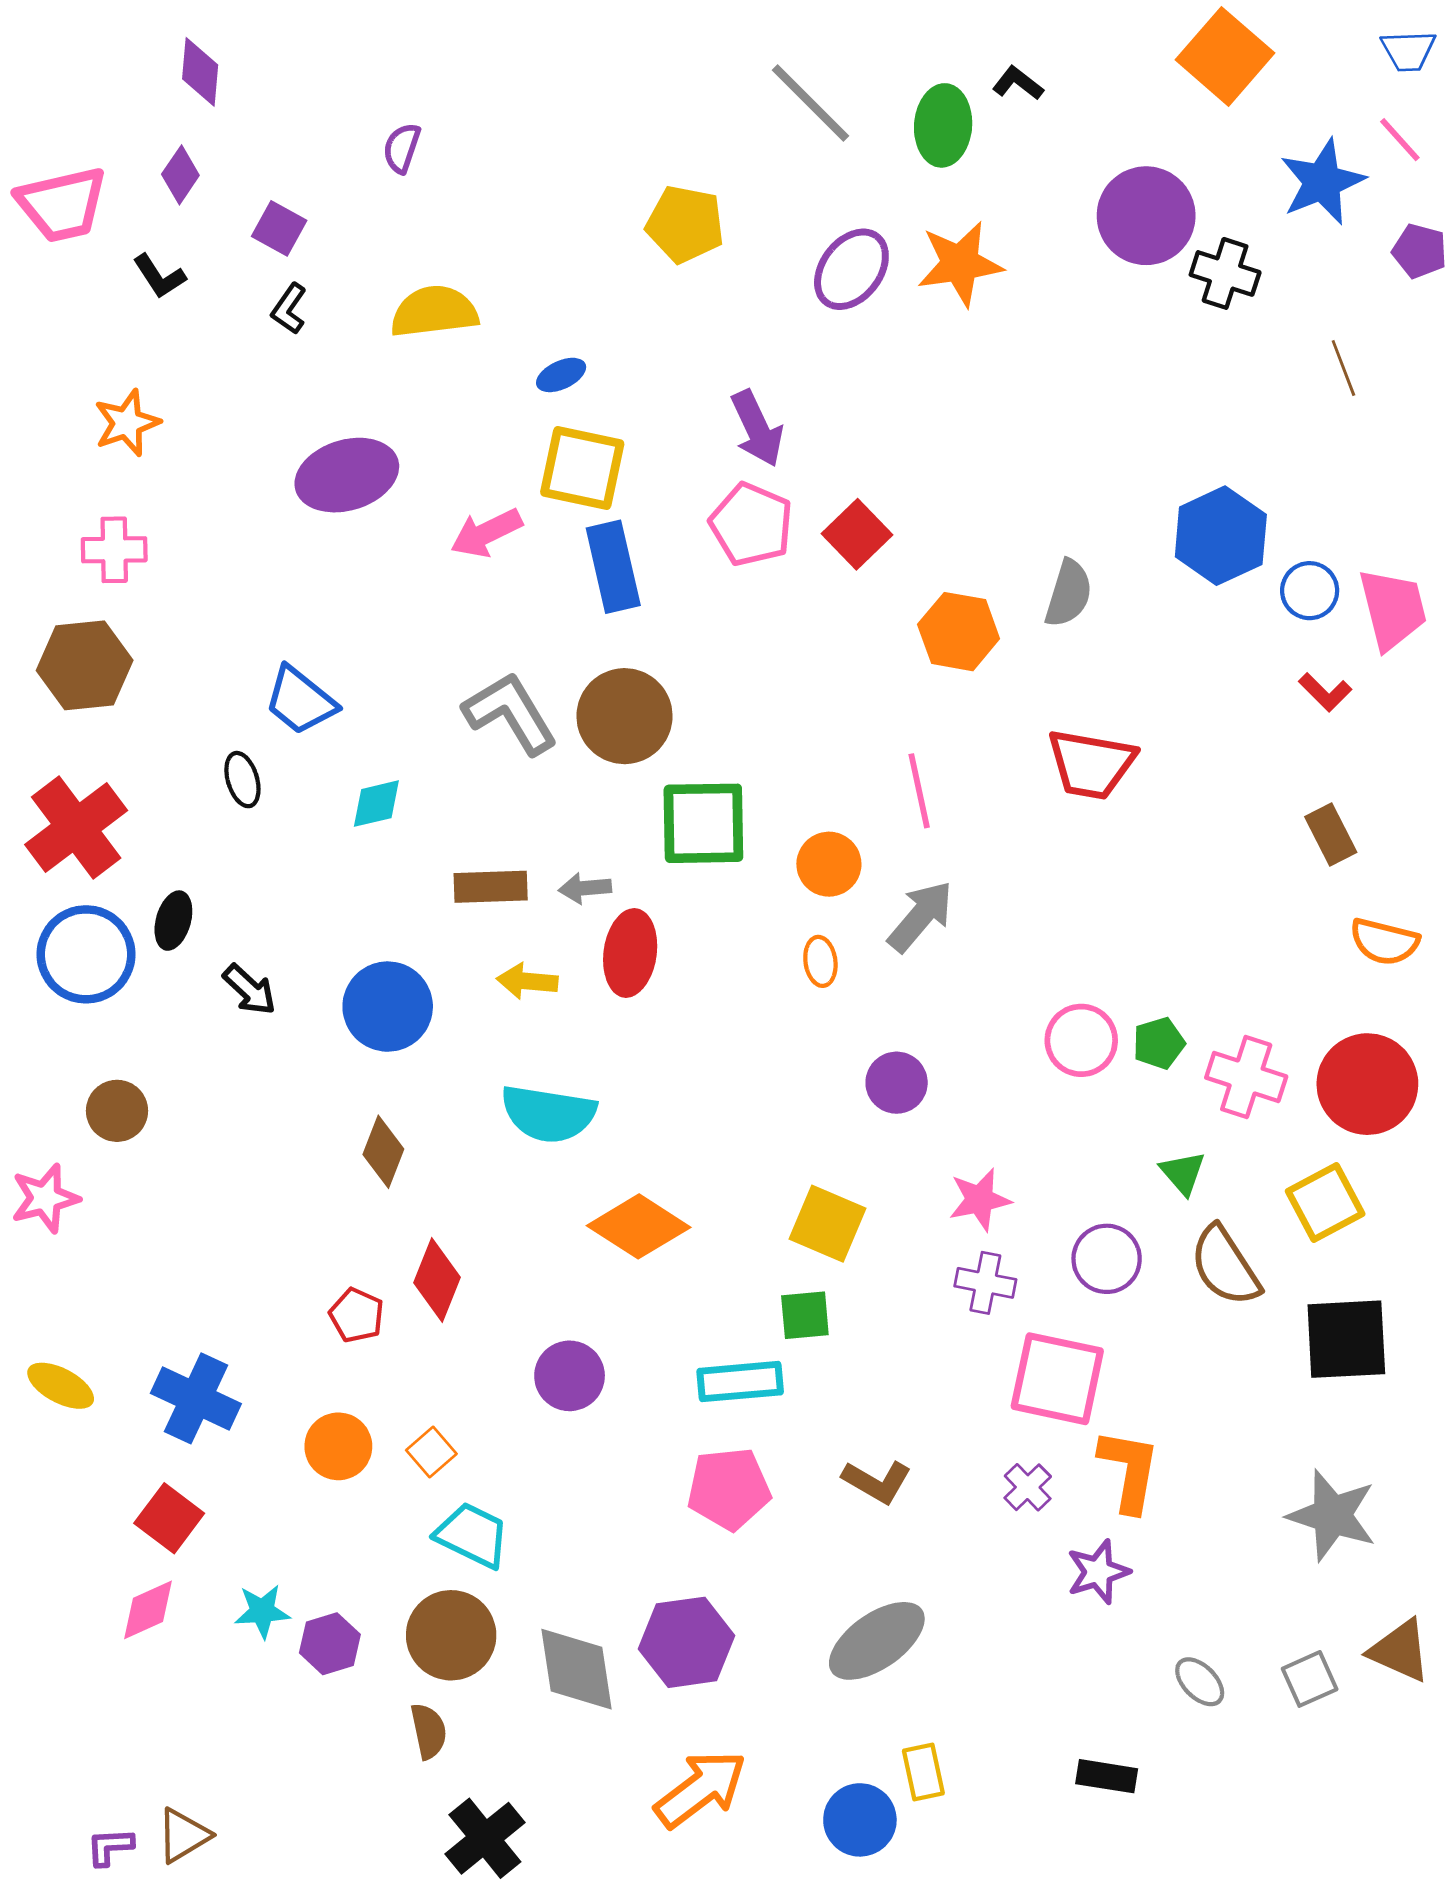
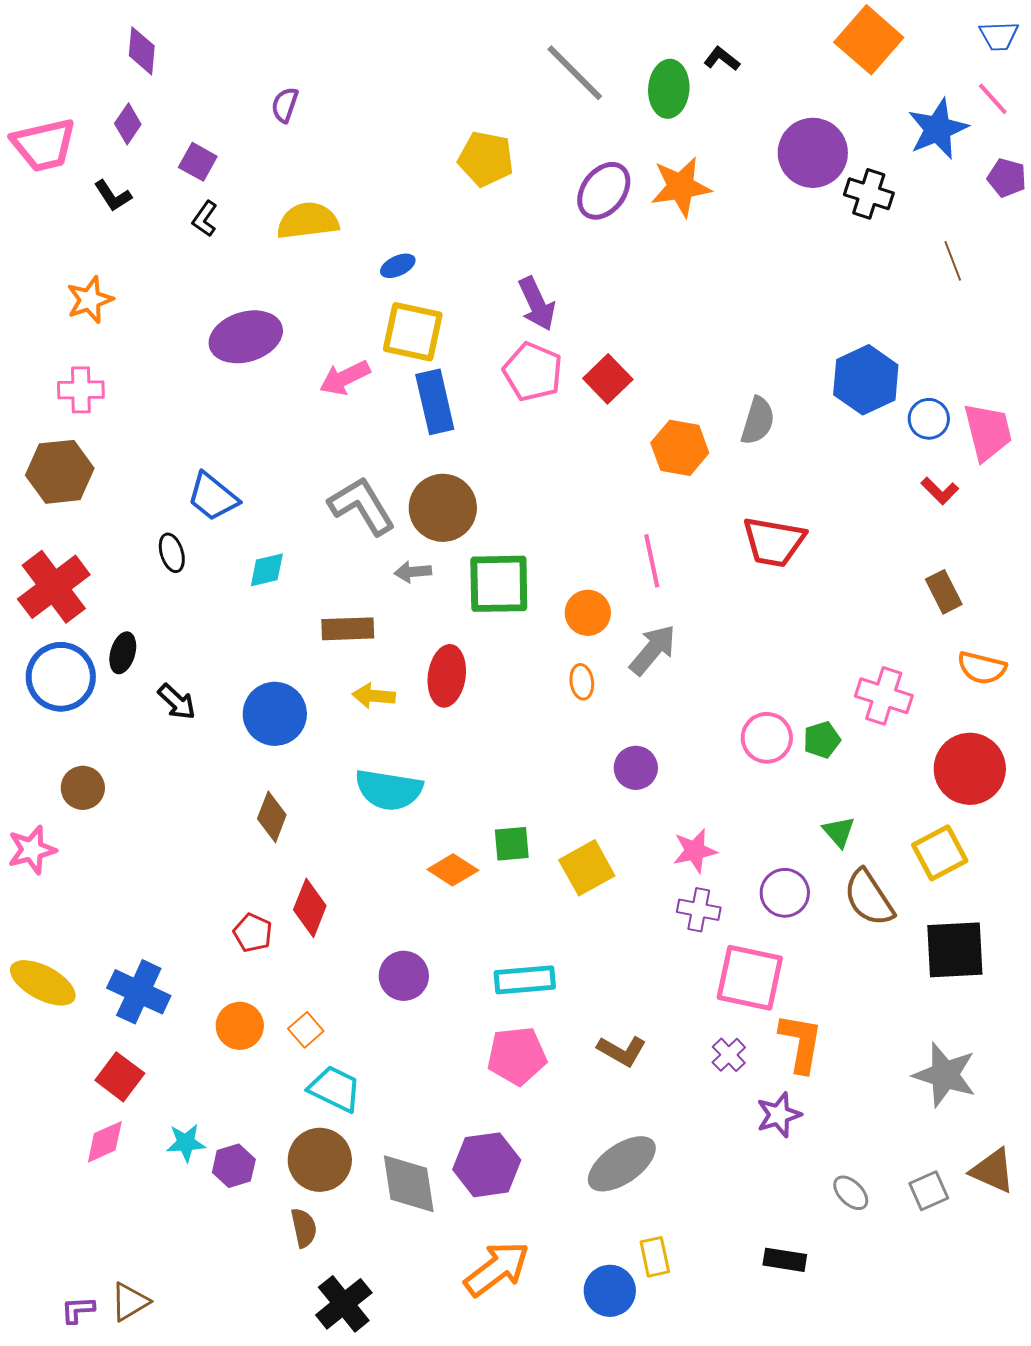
gray arrow: (585, 888) -> (413, 572), moved
pink cross: (1246, 1077) -> (884, 696), moved
yellow square: (827, 1224) -> (587, 868), turned 38
orange diamond: (639, 1226) -> (453, 870), size x0.7
green square: (805, 1315) -> (512, 844), moved
yellow ellipse: (61, 1386) -> (43, 983), size x1.4

